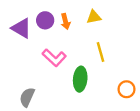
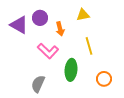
orange arrow: (65, 21) -> (60, 29), moved
orange circle: (126, 89) -> (104, 79), moved
gray semicircle: (27, 97) -> (38, 84), moved

